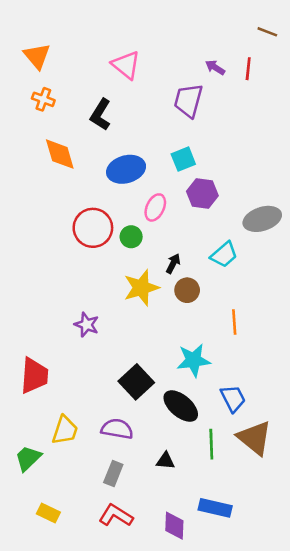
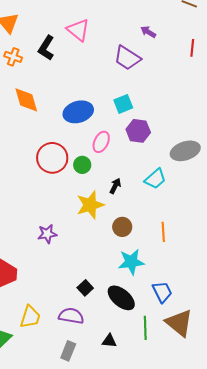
red line: (248, 69) -> (192, 48), moved
purple trapezoid: (188, 101) -> (127, 58), turned -72
black L-shape: (101, 115) -> (46, 48), moved
brown circle: (187, 290) -> (122, 227), moved
purple star: (87, 325) -> (47, 234), turned -30
black square: (136, 382) -> (85, 288), moved, size x0.6

